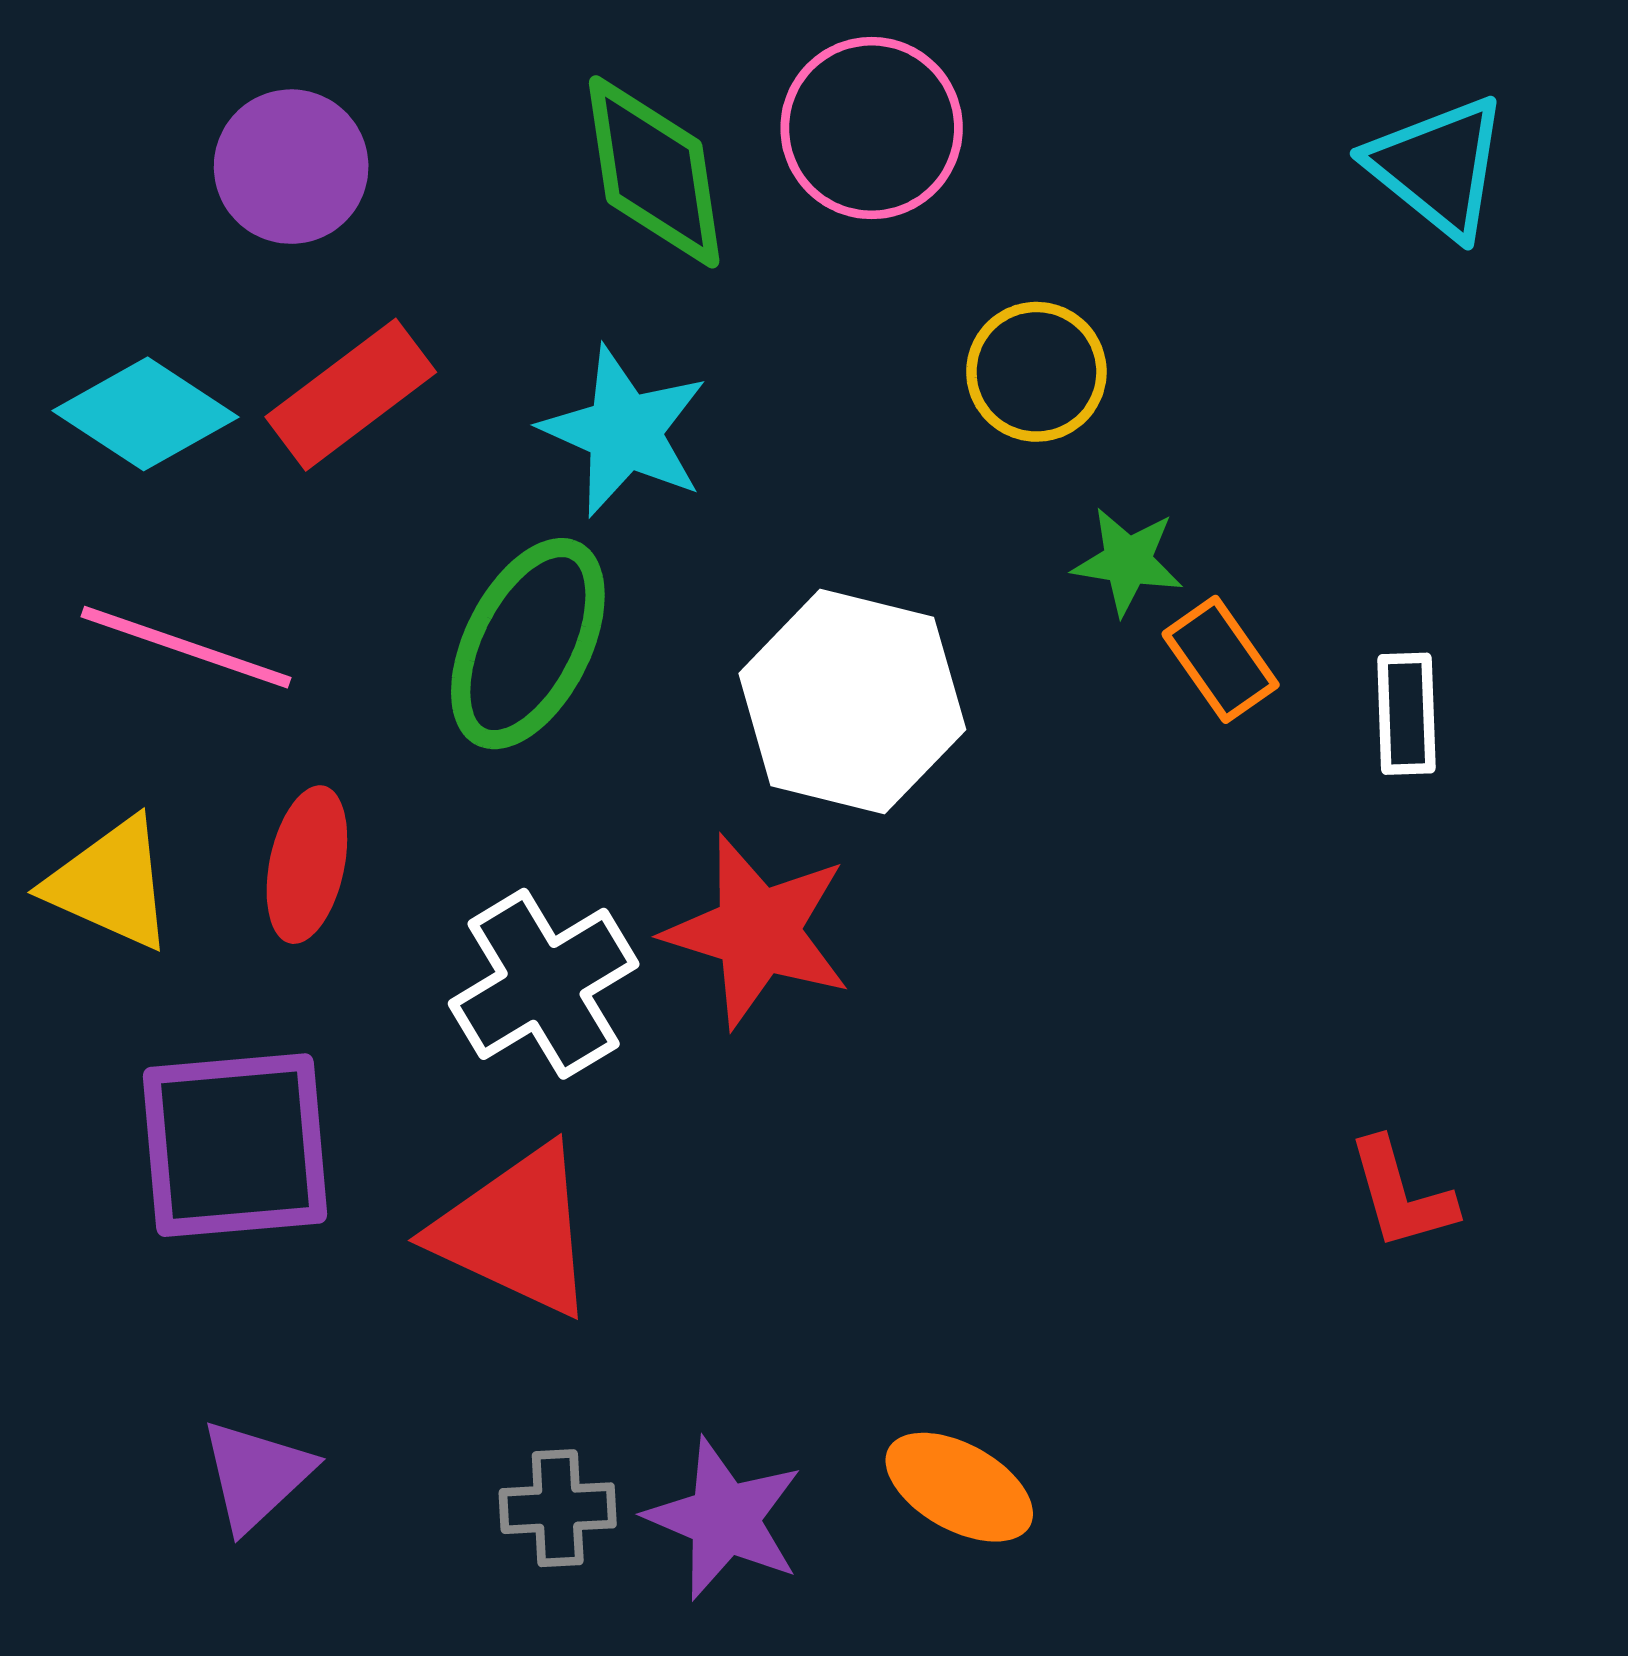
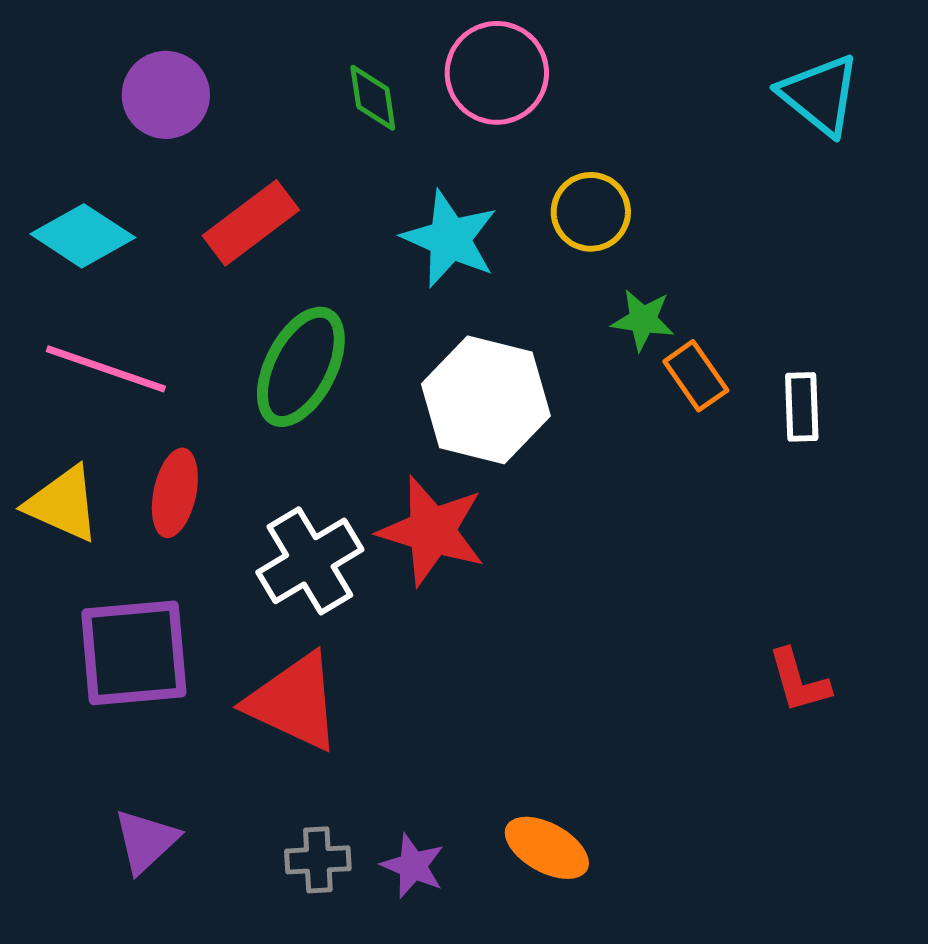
green diamond: (654, 172) -> (373, 98), size x0.6
red rectangle: (351, 395) -> (251, 223), moved
cyan star: (624, 431) -> (450, 239), moved
purple star: (724, 1519) -> (413, 866), size x0.7

